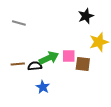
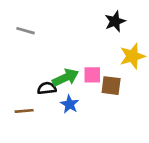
brown line: (18, 64) -> (24, 111), moved
blue star: (43, 87) -> (70, 104), moved

